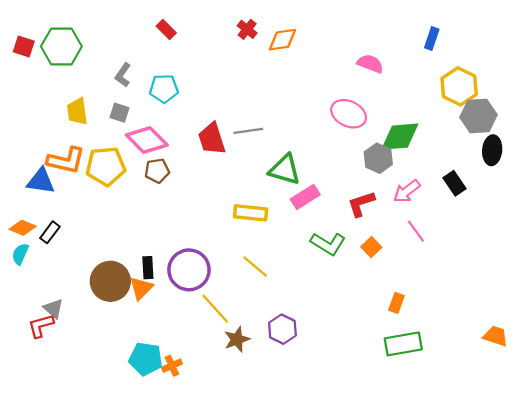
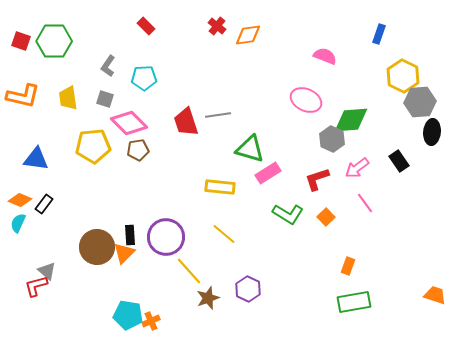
orange L-shape: (66, 160) -> (23, 96), moved

